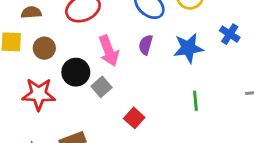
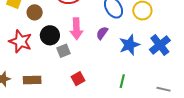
blue cross: (230, 34) -> (160, 45), size x1.5
blue star: (188, 48) -> (129, 45), turned -30

